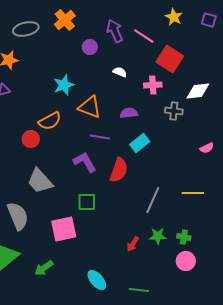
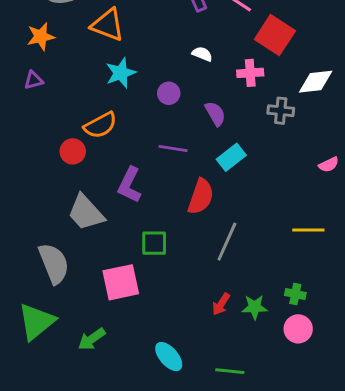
purple circle: (90, 47) -> (169, 93), moved
orange triangle: (90, 107) -> (108, 25), moved
purple semicircle: (129, 113) -> (215, 114), turned 66
purple L-shape: (85, 162) -> (129, 185), moved, turned -125
gray line: (153, 200) -> (227, 242), moved
green star: (158, 236) -> (255, 307), moved

